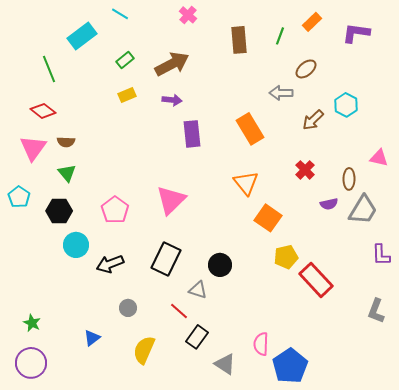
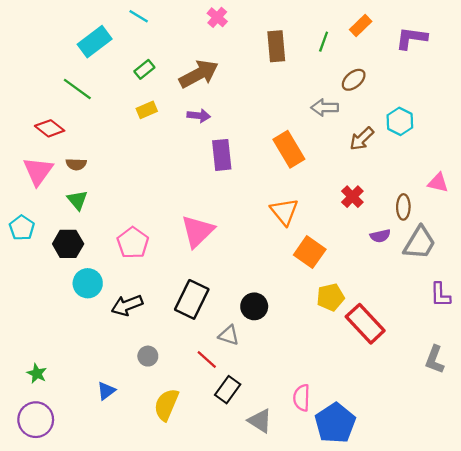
green line: (49, 69) -> (77, 89), moved, turned -32

